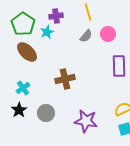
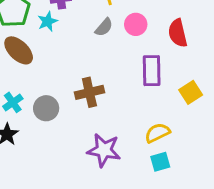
brown cross: (65, 79) -> (89, 92), moved
gray circle: (46, 113) -> (46, 108), moved

